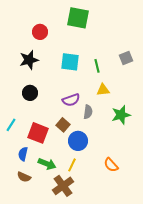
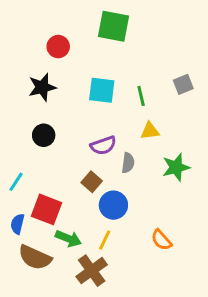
red square: (38, 133) -> (47, 209), moved
blue semicircle: (23, 154) -> (17, 224), moved
brown semicircle: (24, 177) -> (35, 257), size x1.6

